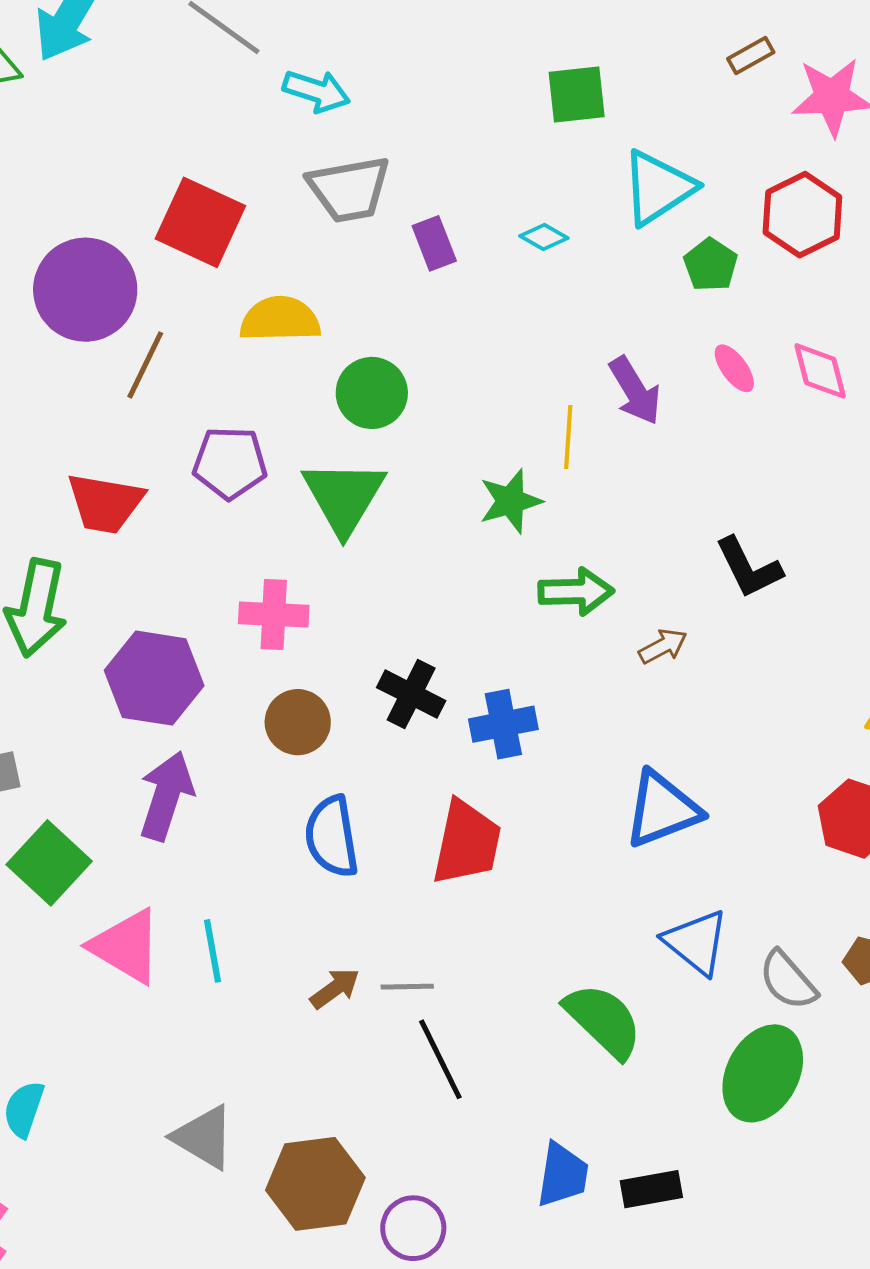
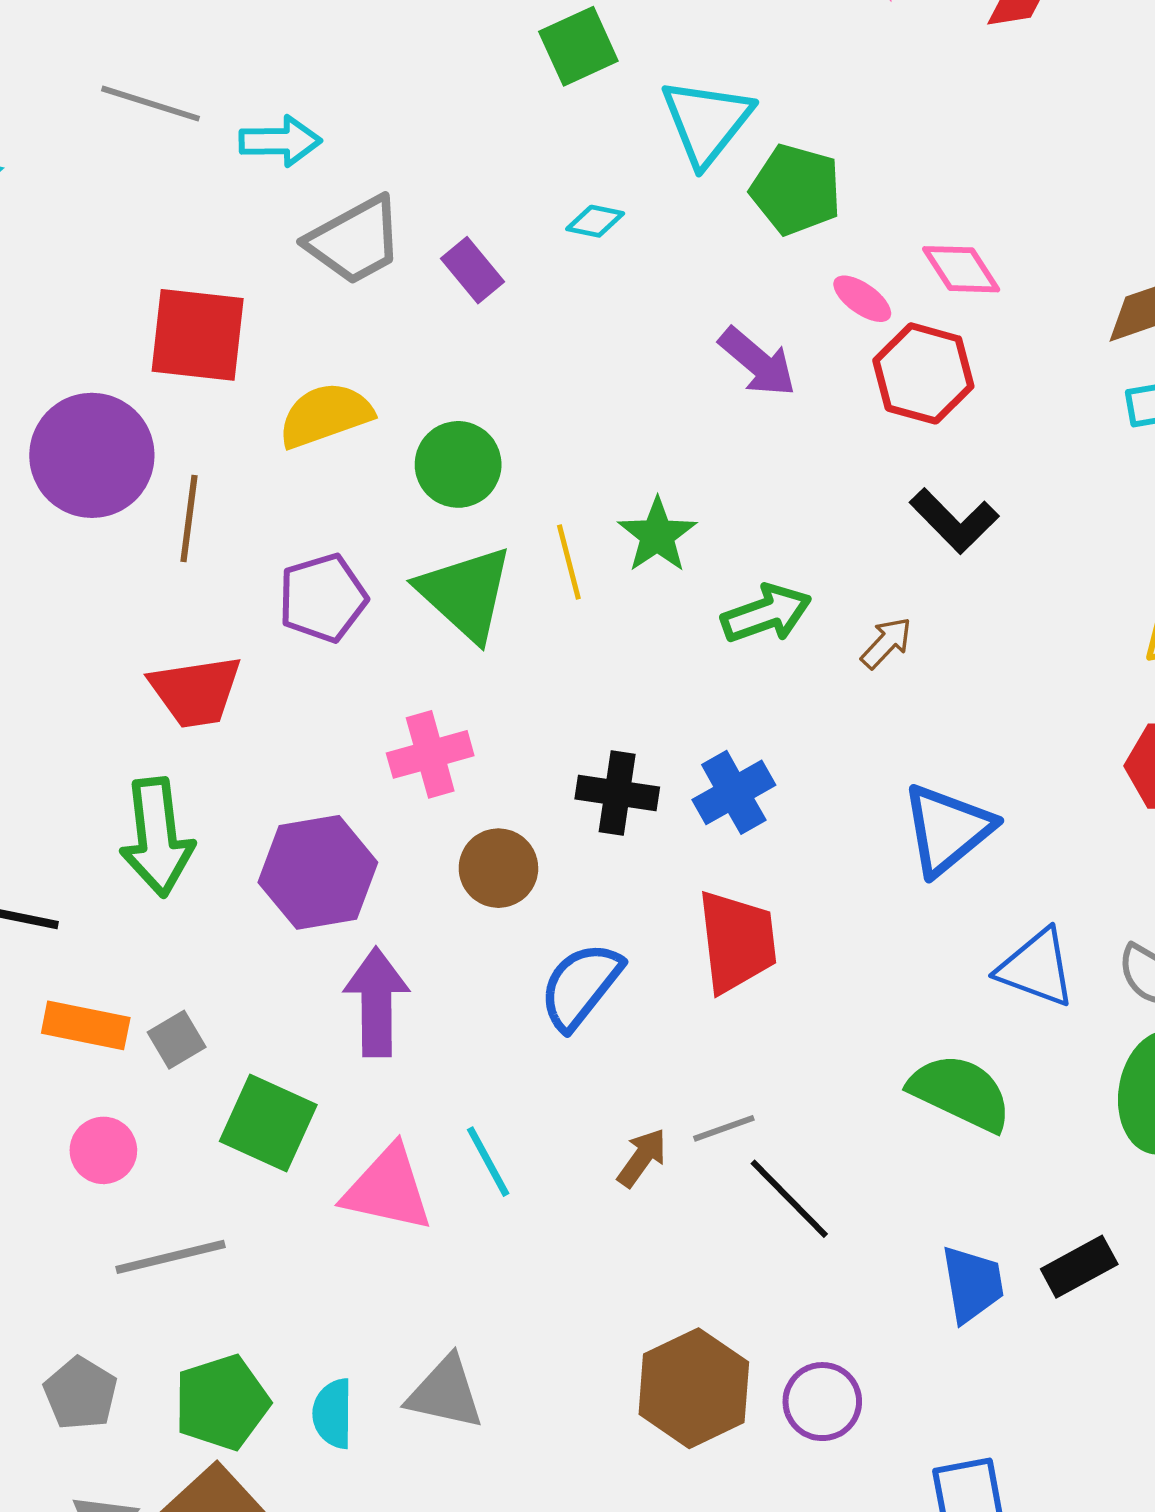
red hexagon: (802, 215) -> (923, 373), moved
green pentagon: (711, 265) -> (796, 190), size x1.4
yellow line: (568, 437) -> (569, 562), moved
blue semicircle: (332, 837) -> (581, 986), turned 66
gray triangle: (204, 1137) -> (445, 1393), moved

